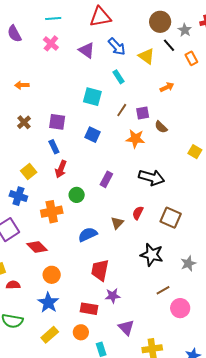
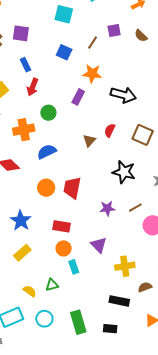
brown line: (122, 110) -> (93, 43), moved
purple square: (57, 122) -> (21, 33), moved
brown semicircle: (161, 127) -> (141, 36), moved
orange star: (135, 139) -> (92, 74), moved
blue semicircle: (88, 234) -> (47, 152), moved
orange circle: (52, 275) -> (46, 188), moved
purple star: (113, 296) -> (107, 208), moved
orange circle: (81, 332) -> (64, 248), moved

